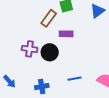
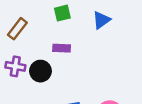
brown rectangle: (49, 18) -> (17, 29), moved

